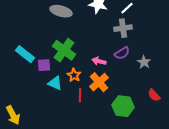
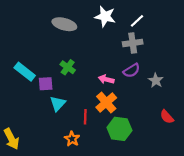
green cross: (64, 50) -> (68, 67), size x0.6
orange star: (74, 75) -> (72, 139), moved
cyan triangle: (55, 83) -> (58, 104), turned 49
green hexagon: (123, 106) -> (119, 129), moved

